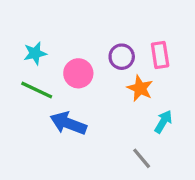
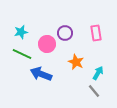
purple circle: (122, 57) -> (65, 33), moved
orange star: (140, 88) -> (76, 62), moved
gray line: (142, 158) -> (94, 91), moved

